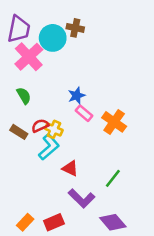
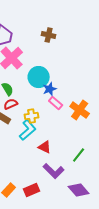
cyan circle: (53, 38) -> (39, 77), moved
red semicircle: (40, 126) -> (11, 104), moved
yellow cross: (54, 129) -> (32, 116), turned -32

